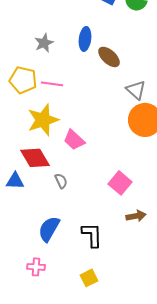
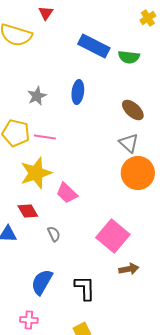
brown ellipse: (109, 57) -> (133, 110), moved
red diamond: (35, 158) -> (28, 211), size x0.7
pink square: (120, 183) -> (113, 236), size x1.4

